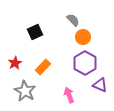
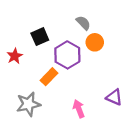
red star: (15, 63) -> (15, 56), moved
purple hexagon: (85, 63) -> (67, 55), moved
gray star: (25, 91) -> (28, 104), turned 30

